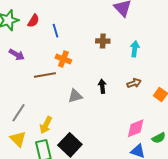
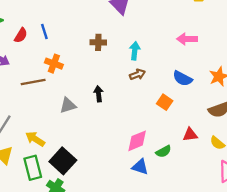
red semicircle: (33, 21) -> (21, 35), moved
brown arrow: (134, 83) -> (137, 74), moved
yellow arrow: (46, 125) -> (35, 139), turned 96

